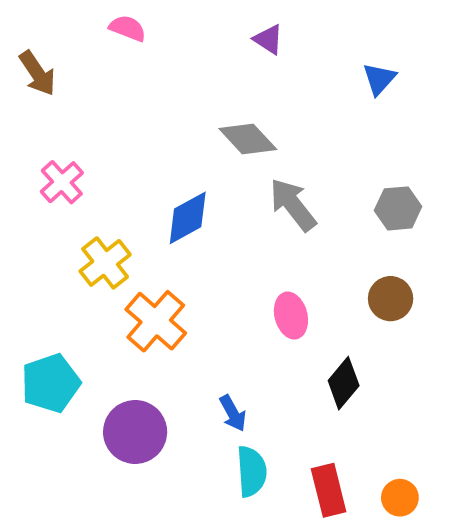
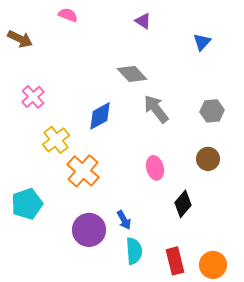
brown arrow: (37, 73) -> (20, 39), turned -30
purple circle: (135, 432) -> (89, 230), moved
orange circle: (400, 498) -> (213, 265), size x1.4

